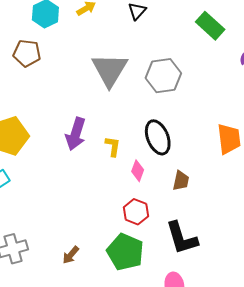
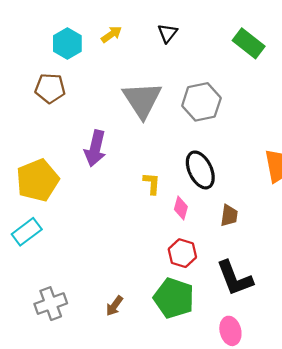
purple arrow: (76, 134) -> (95, 148), moved

